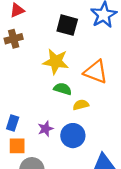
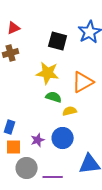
orange triangle: (96, 72) -> (83, 82), turned -50
purple star: (46, 129) -> (38, 140), moved

